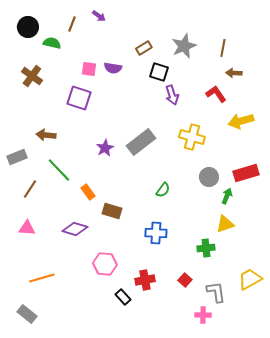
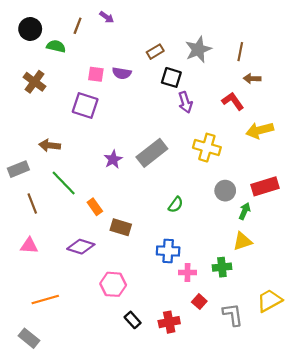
brown line: (30, 189) -> (32, 204), turned -54
red cross: (145, 280) -> (169, 322), moved
pink cross: (203, 315) -> (187, 273), moved

